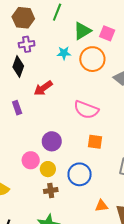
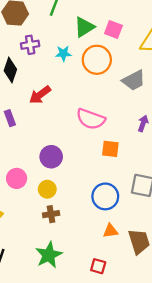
purple cross: (27, 44) -> (30, 45), moved
orange square: (95, 142) -> (110, 149), moved
pink circle: (31, 160) -> (17, 178), moved
blue circle: (80, 174) -> (105, 196), moved

